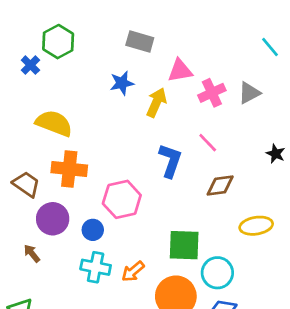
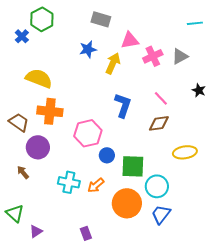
cyan line: (270, 47) -> (195, 23), turned -56
pink line: (208, 143) -> (161, 98), moved
black star: (276, 154) -> (199, 90), moved
blue circle: (93, 230) -> (107, 155), moved

